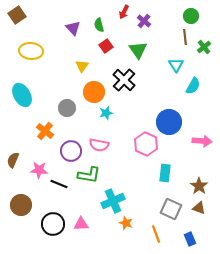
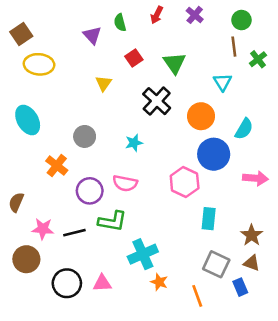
brown square: (17, 15) -> (21, 34), moved
purple cross: (144, 21) -> (195, 15), moved
green semicircle: (99, 25) -> (120, 23), moved
cyan semicircle: (193, 86) -> (244, 129), moved
orange circle: (94, 92) -> (201, 116), moved
pink star: (39, 170) -> (43, 229), moved
black line: (59, 184) -> (74, 233), turned -36
blue rectangle: (190, 239) -> (240, 287), moved

